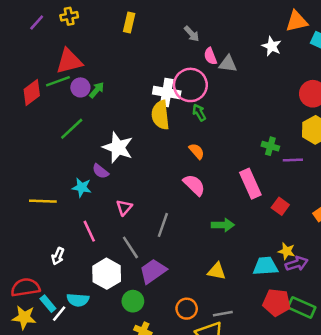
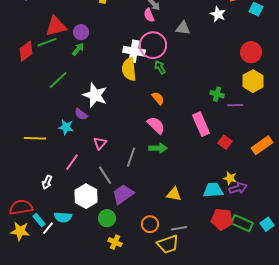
pink semicircle: (210, 56) -> (149, 15), moved
purple circle: (80, 87) -> (81, 32), moved
green arrow: (223, 225) -> (158, 148), moved
pink line: (89, 231) -> (72, 162), turned 60

